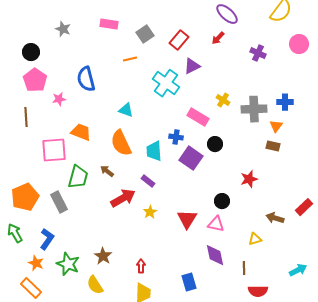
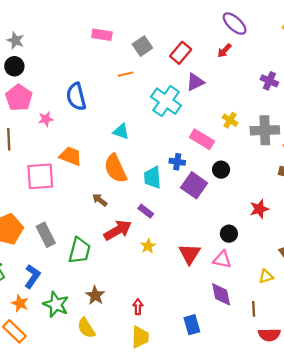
gray star: (63, 29) -> (15, 40), moved
purple cross: (258, 53) -> (269, 81), moved
green trapezoid: (78, 177) -> (80, 250), moved

